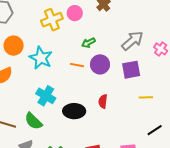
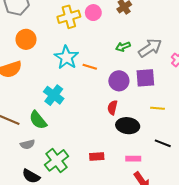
green arrow: (88, 43) -> (123, 47), moved
cyan star: (41, 58) -> (66, 57), moved
purple circle: (100, 64) -> (119, 81), moved
black ellipse: (74, 111) -> (128, 126), moved
black line: (155, 130) -> (163, 143), turned 49

